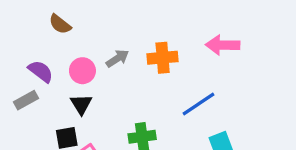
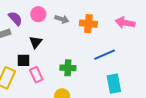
gray arrow: (117, 58) -> (62, 19), turned 40
pink circle: (82, 71) -> (38, 14), moved

